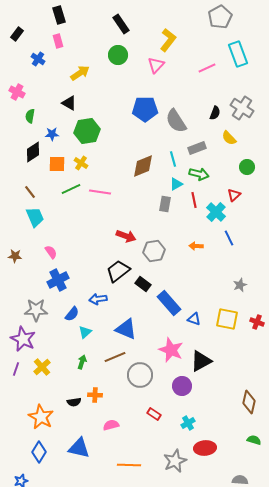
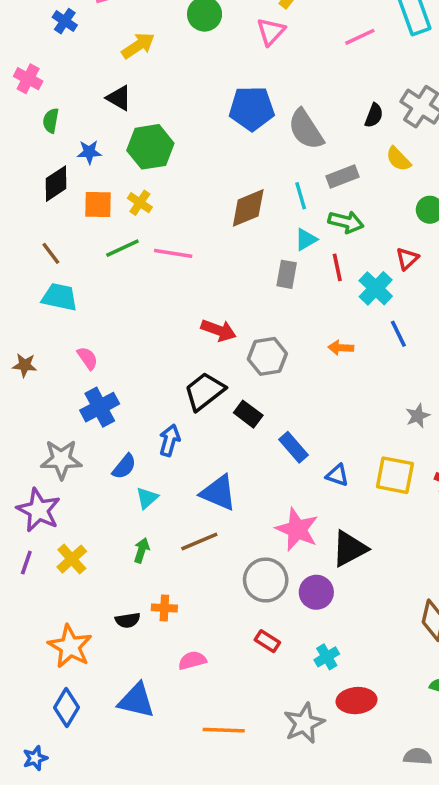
cyan trapezoid: (35, 217) -> (60, 297), turned -55
blue arrow: (98, 299) -> (170, 440), turned 114
blue rectangle: (169, 303) -> (294, 447), size x0.7
gray circle: (140, 375) -> (266, 580), moved

